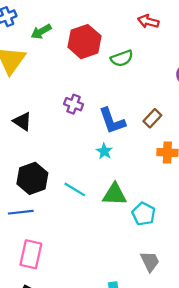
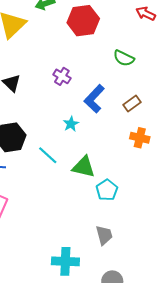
green semicircle: (122, 58) -> (124, 58), moved, turned 35
blue L-shape: (112, 121) -> (94, 99), turned 52
cyan star: (104, 151) -> (71, 124), moved

